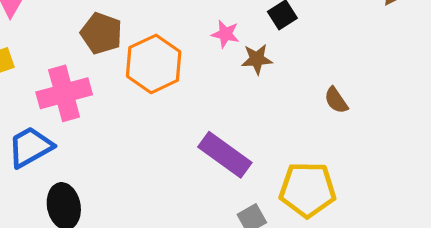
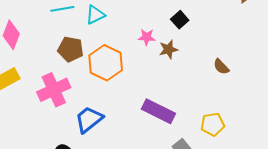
blue trapezoid: (30, 147) -> (89, 119), moved
yellow pentagon: (308, 190) -> (213, 124), size x0.7

